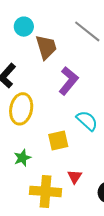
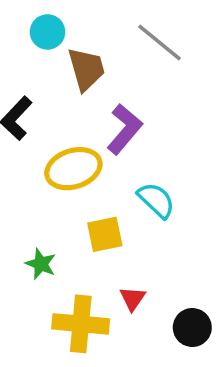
yellow ellipse: (21, 109) -> (73, 169), moved, turned 60
green star: (22, 158) -> (41, 264), turned -30

